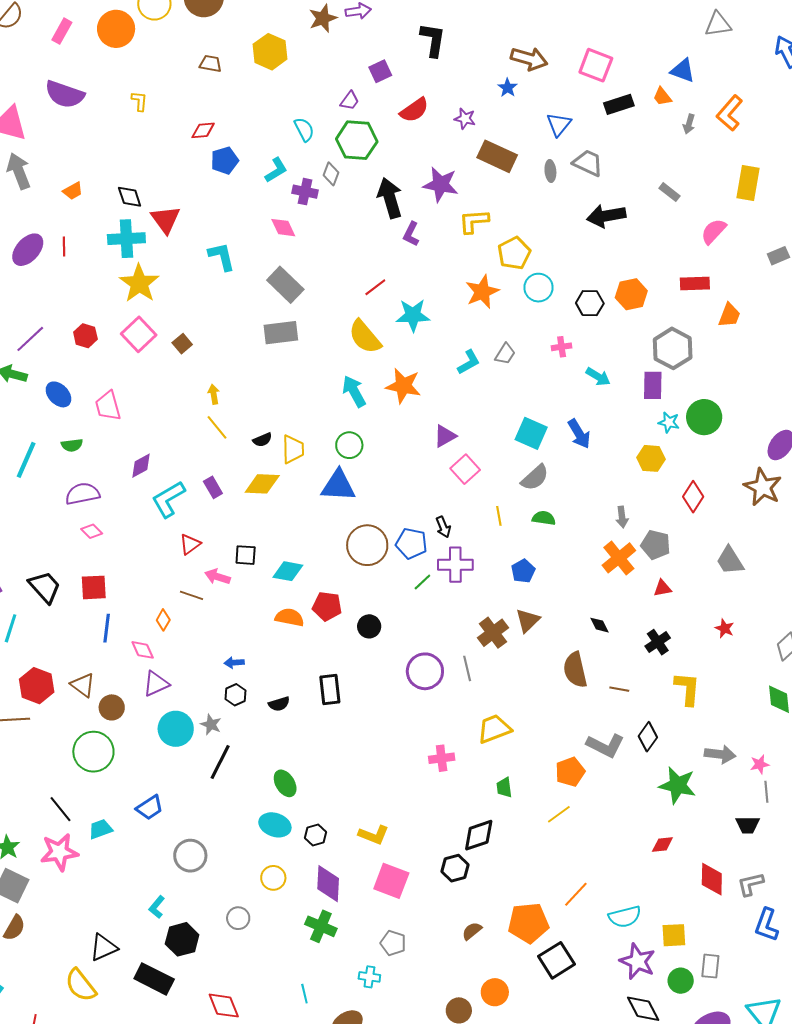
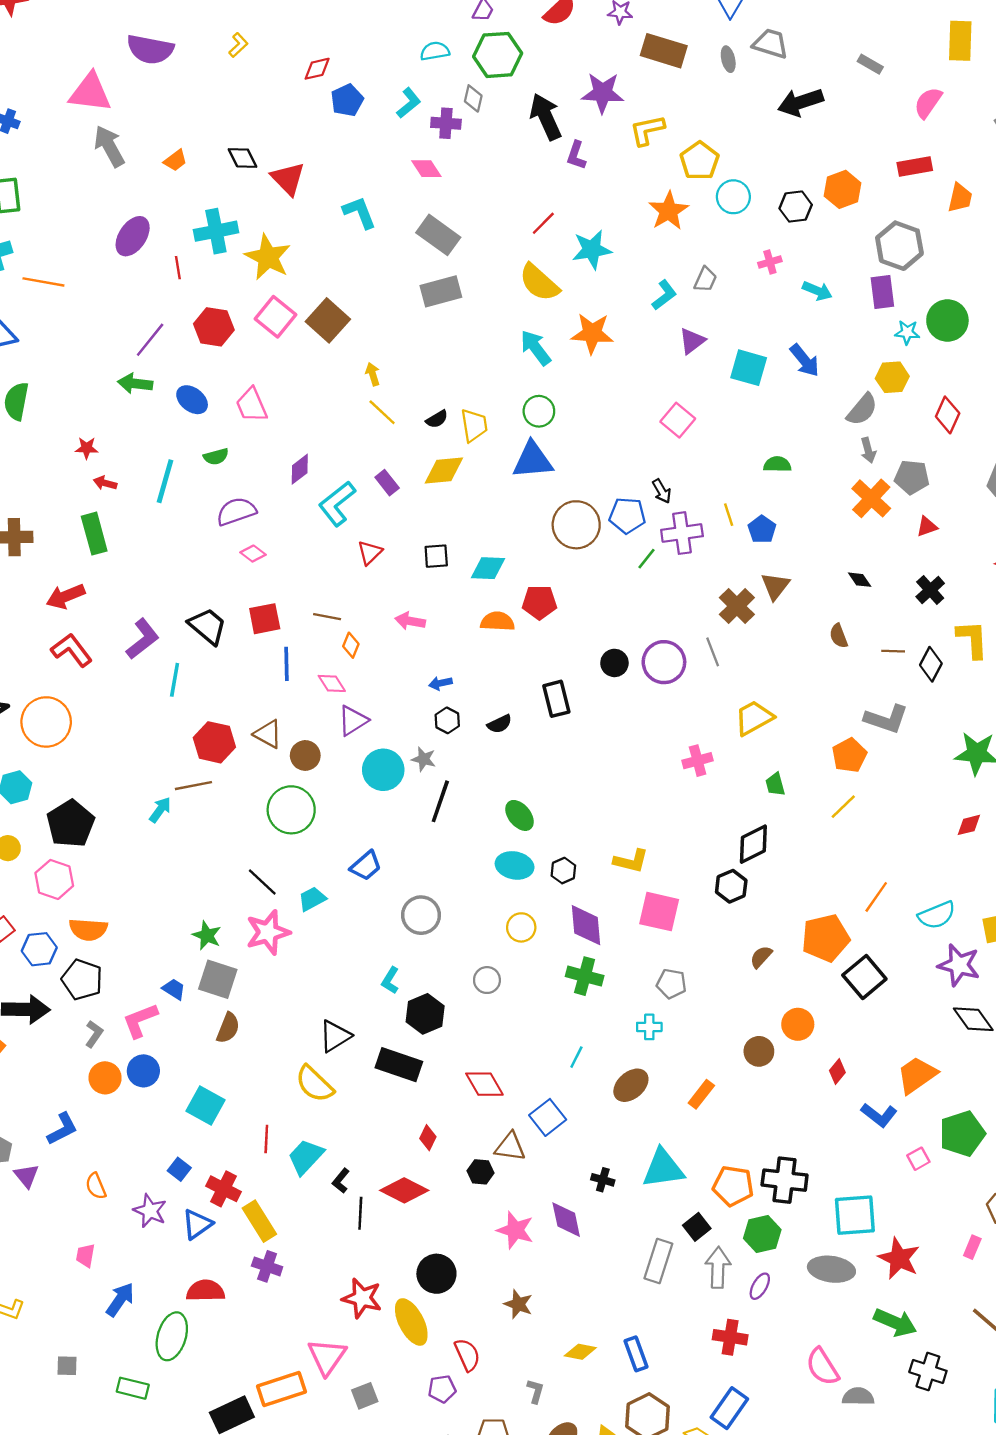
yellow L-shape: (139, 101) -> (238, 45), turned 50
cyan semicircle: (304, 129) -> (435, 51), turned -65
cyan cross: (126, 239) -> (216, 231), moved
red line: (64, 246) -> (178, 268), moved
red hexagon: (85, 336) -> (214, 327), size x1.4
brown square: (182, 344) -> (328, 320), size x1.8
purple triangle: (445, 436) -> (692, 341), moved
gray semicircle: (535, 478) -> (862, 410), moved
yellow line: (499, 516) -> (729, 515), moved
pink arrow: (217, 577) -> (410, 621), moved
brown line: (191, 595) -> (327, 617), moved
black circle: (369, 626) -> (614, 663), moved
brown semicircle: (575, 670) -> (839, 636), size x0.6
black diamond: (648, 737) -> (931, 664), moved
cyan line: (304, 994) -> (576, 1057), turned 48

